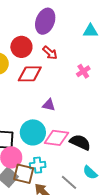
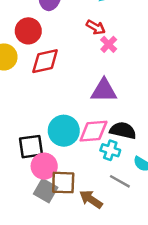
red arrow: (50, 53) -> (96, 27), moved
purple triangle: (49, 105) -> (104, 91), moved, size x1.6
cyan cross: (38, 165) -> (110, 150), moved, turned 35

